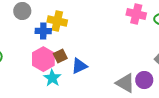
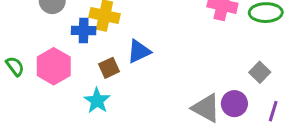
pink hexagon: (43, 59) -> (54, 66), moved
blue triangle: (79, 66) -> (139, 51), moved

